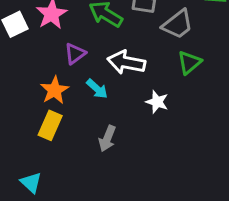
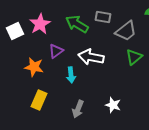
cyan arrow: (97, 89) -> (71, 75), turned 42
orange star: (55, 90) -> (34, 67), moved, turned -30
white star: (157, 102) -> (113, 105), moved

